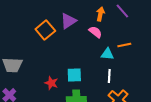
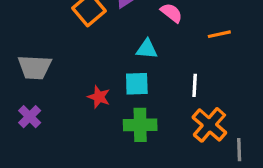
cyan triangle: (107, 54) -> (147, 49), moved

